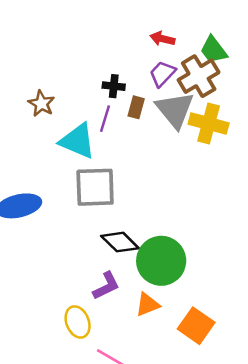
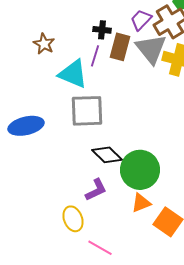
brown rectangle: (136, 107) -> (120, 47), size x1.5
orange triangle: (147, 304) -> (141, 203), moved

